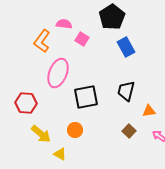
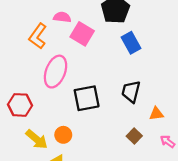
pink square: (82, 39) -> (82, 34), size x1.5
orange circle: (75, 130) -> (63, 135), moved

